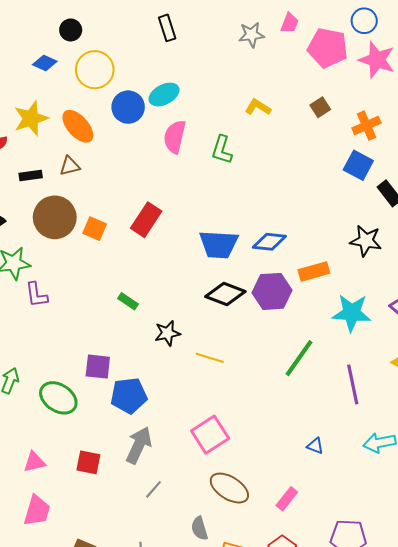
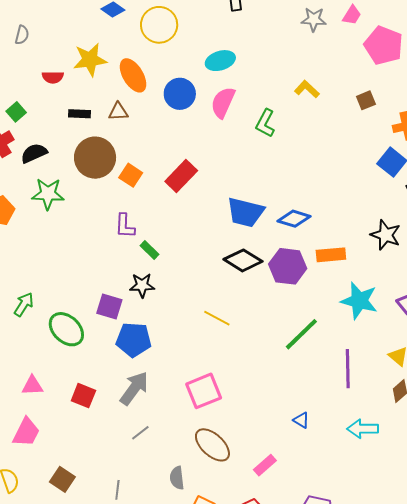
blue circle: (128, 107) -> (180, 94), moved
purple L-shape: (36, 295) -> (125, 226), moved
black star: (167, 333) -> (142, 285), moved

